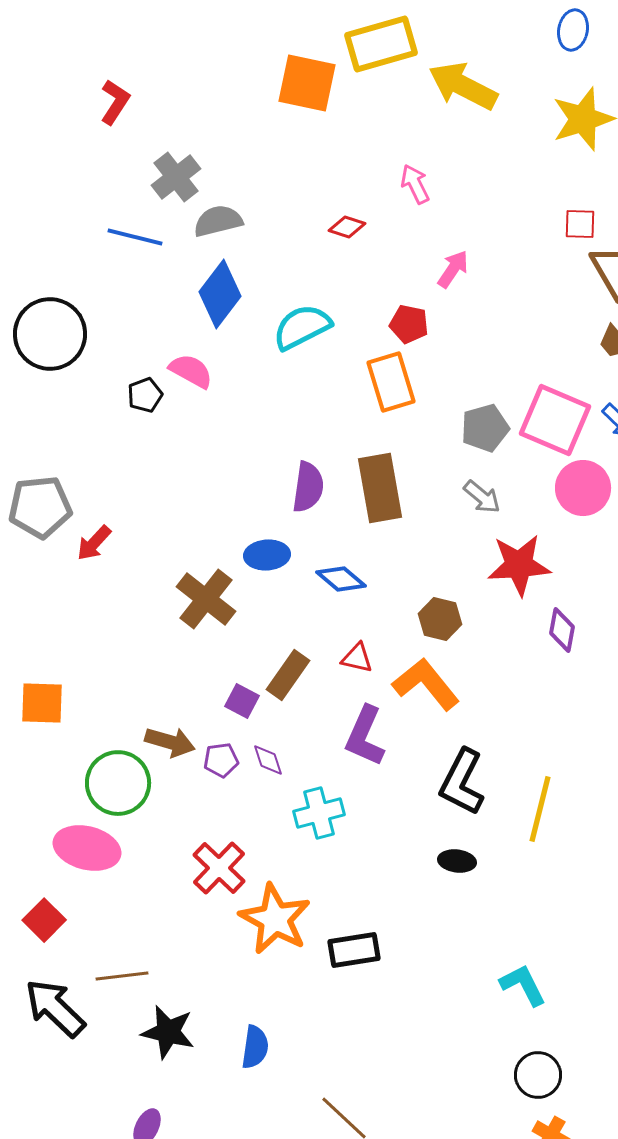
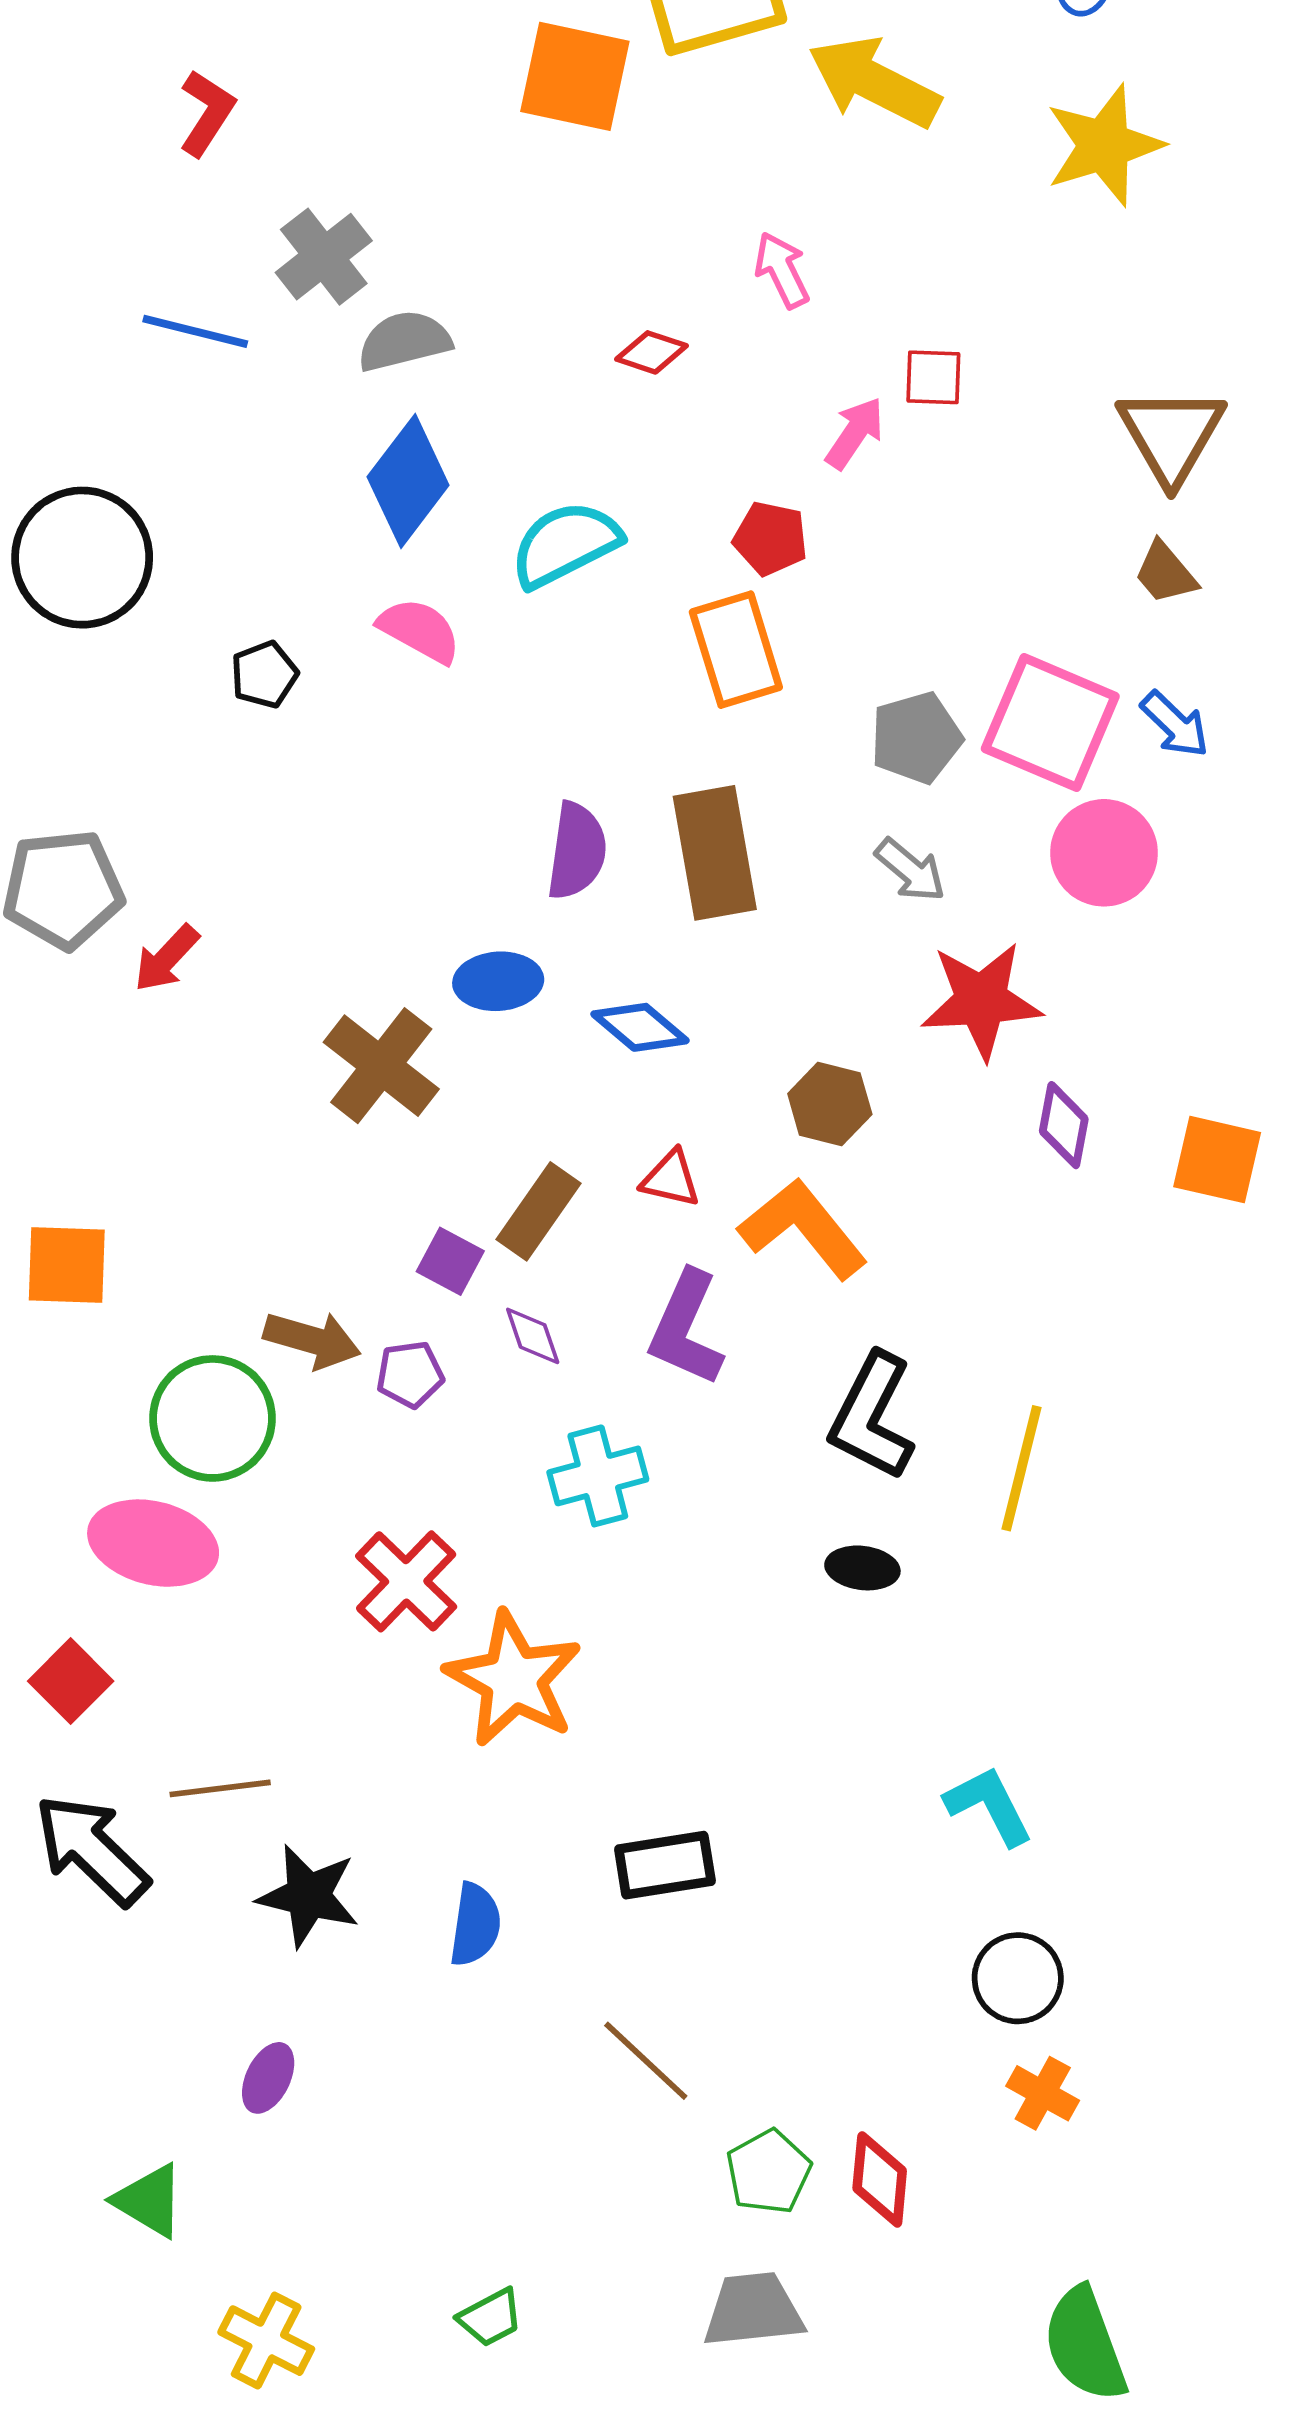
red square: (580, 224) -> (933, 377), moved
blue line: (135, 237) -> (195, 331), moved
pink semicircle: (191, 371) -> (420, 630), moved
purple diamond: (268, 760) -> (533, 1336), moved
black rectangle: (354, 950) -> (665, 1865), moved

